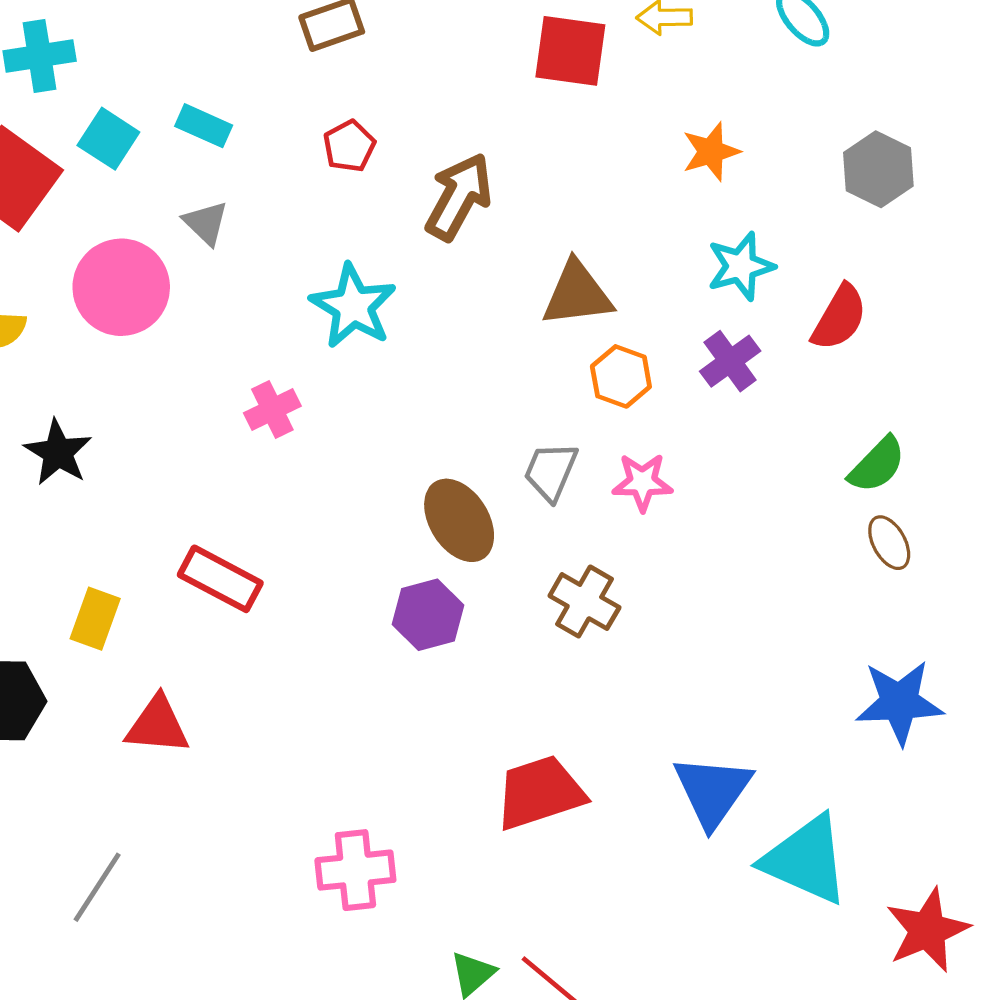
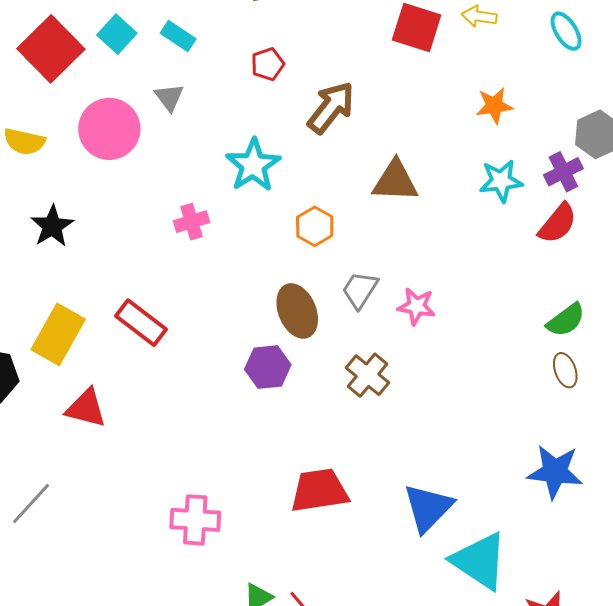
purple cross: (730, 361) -> (563, 172), moved
orange hexagon: (621, 376) -> (315, 226), moved
yellow rectangle: (95, 619) -> (58, 334), size x1.5

